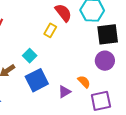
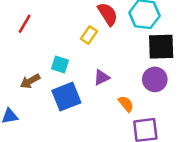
cyan square: (30, 56) -> (60, 64), turned -32
purple triangle: (64, 92) -> (101, 77), moved

